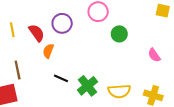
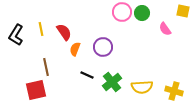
purple circle: (62, 23) -> (103, 47), moved
green circle: (119, 34) -> (142, 13), moved
pink semicircle: (154, 55) -> (165, 29), moved

